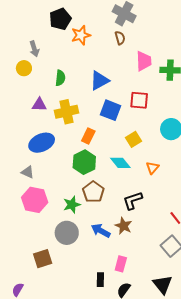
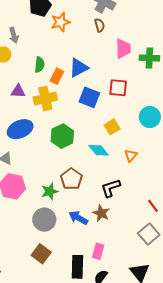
orange rectangle: (88, 136) -> (57, 76), moved
green hexagon: (84, 162) -> (62, 136), moved
brown square: (43, 259) -> (41, 254), moved, turned -36
black rectangle: (100, 280) -> (77, 267), size x1.6

